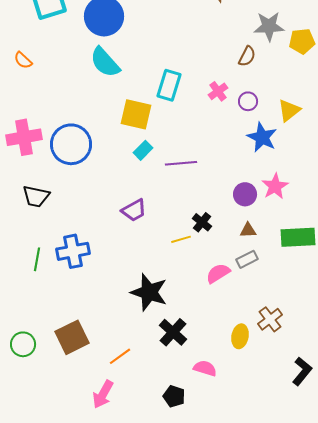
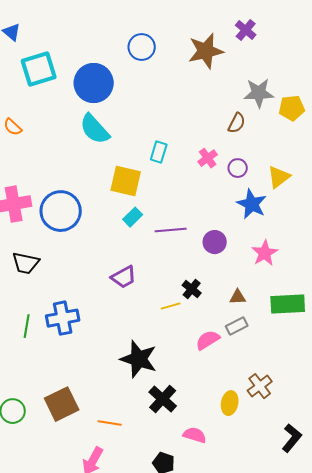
cyan rectangle: (169, 85) -> (159, 152), size x0.7
purple circle: (245, 194) -> (215, 242), moved
orange line: (120, 356) -> (110, 423), turned 45

